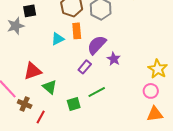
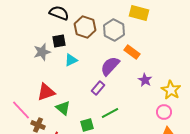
black square: (30, 11) -> (59, 41), moved
gray star: (16, 26) -> (42, 52), moved
orange rectangle: (77, 31) -> (132, 52), moved, turned -49
purple star: (114, 59) -> (145, 80), moved

